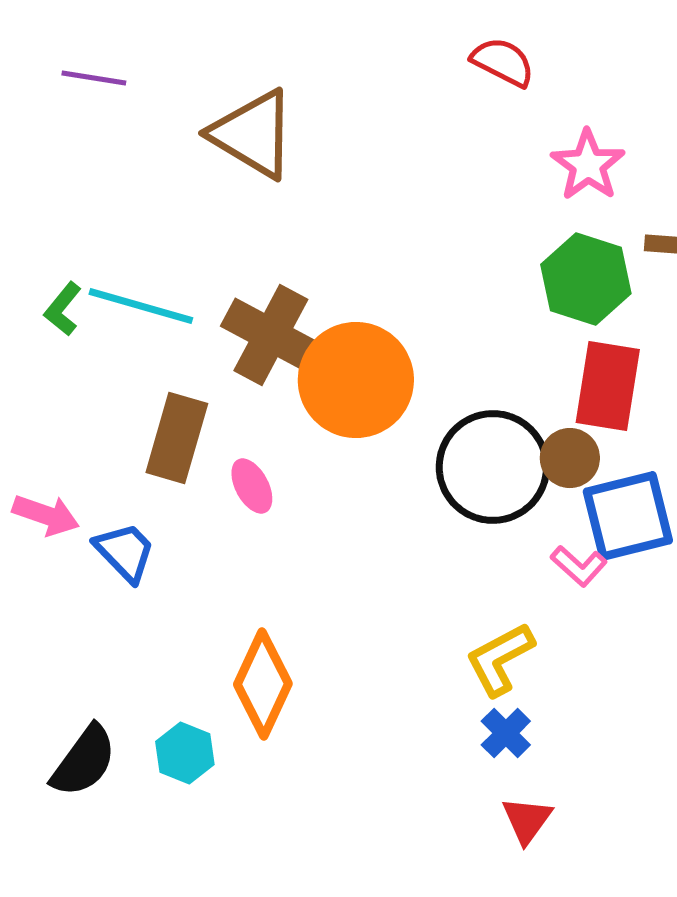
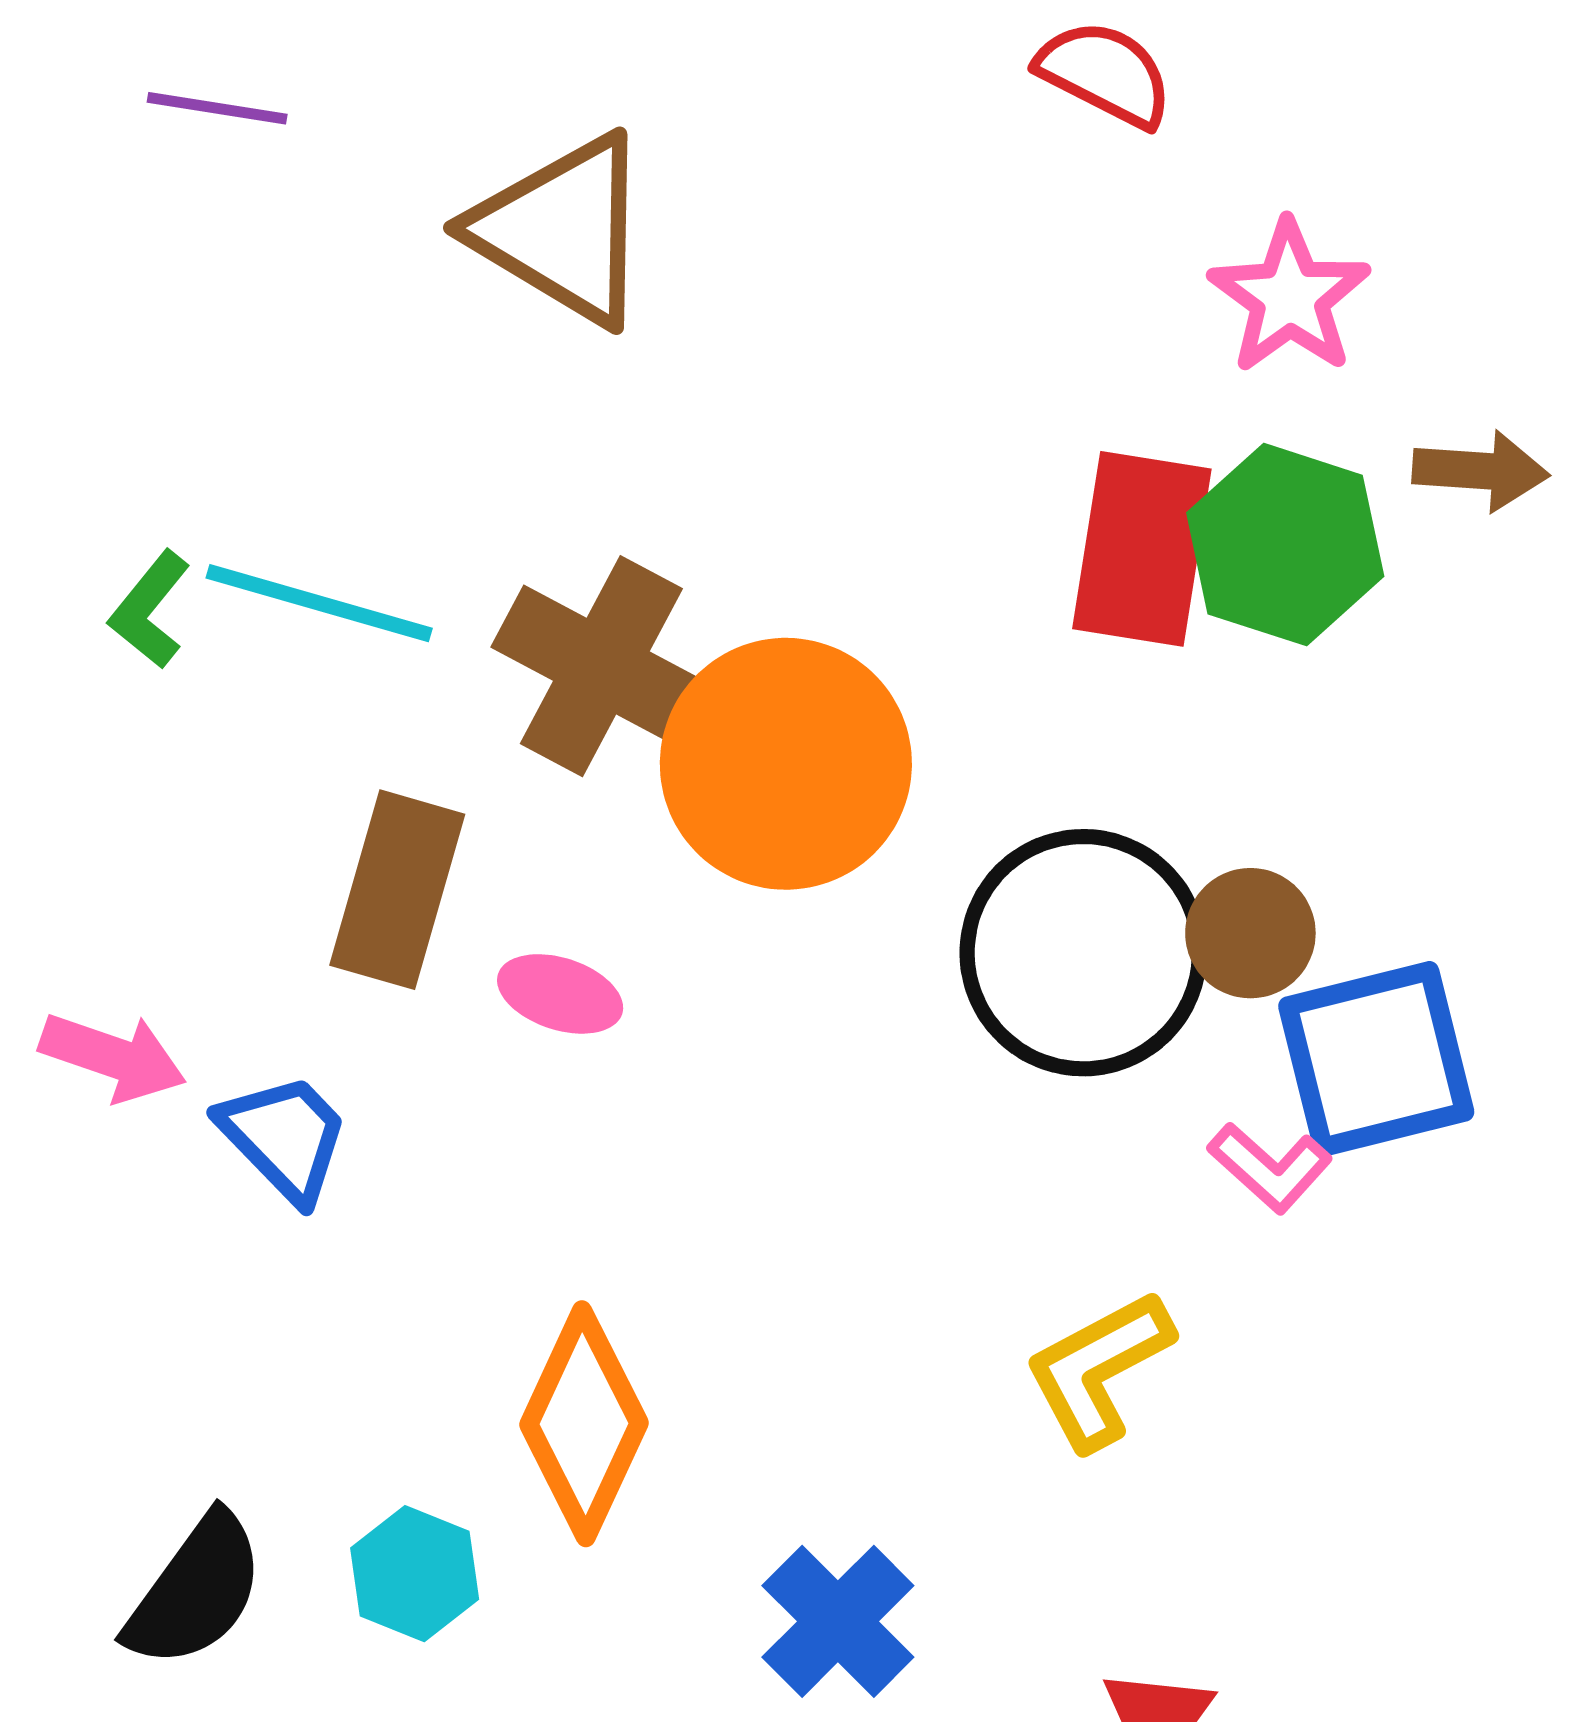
red rectangle: (608, 386) -> (1142, 549), moved
pink ellipse: (252, 486) -> (560, 994), turned -44
blue cross: (506, 733) -> (838, 1621), moved, size x1.4

